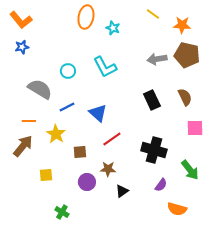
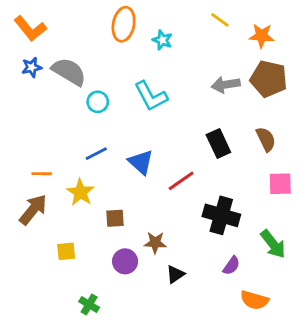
gray semicircle: (40, 89) -> (69, 72), moved
red line: (112, 139) -> (181, 181), moved

